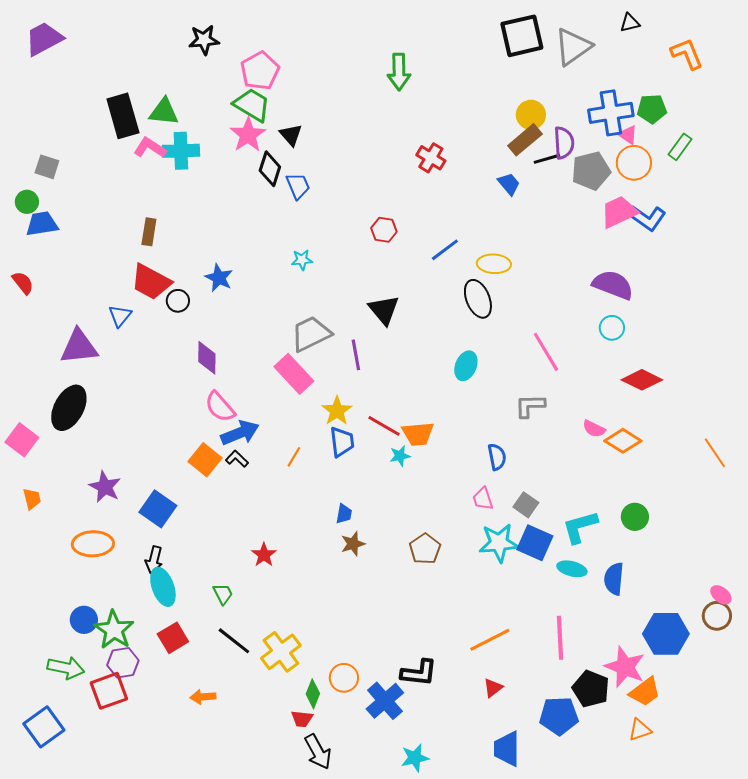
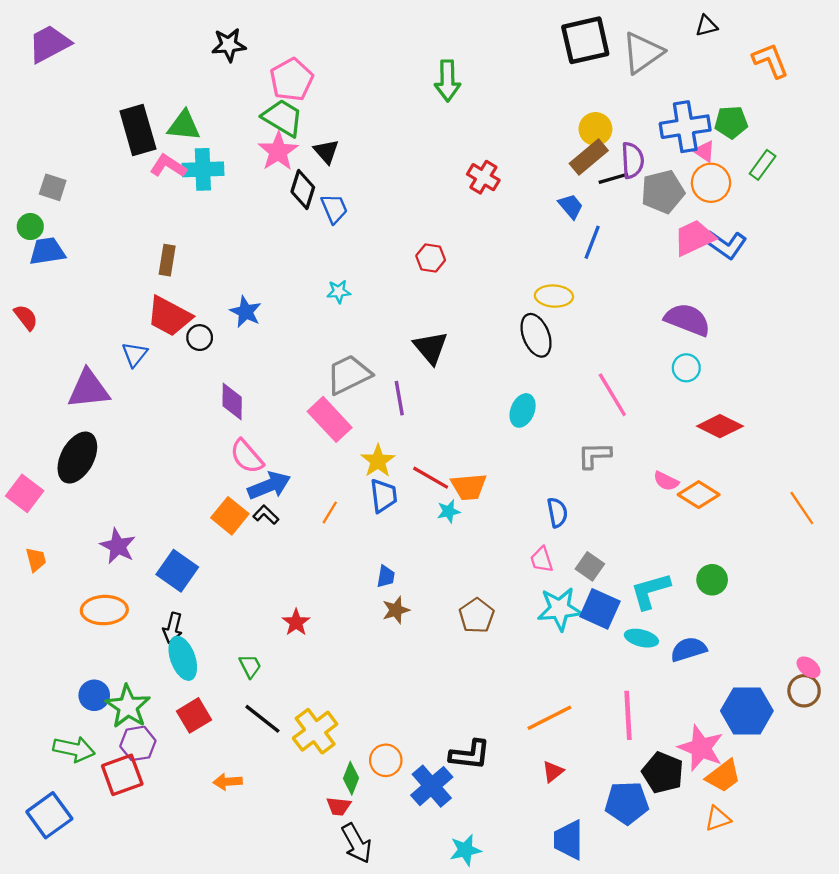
blue line: (445, 250) -> (592, 242), moved, turned -32
blue semicircle: (614, 579) -> (689, 649), turned 68

